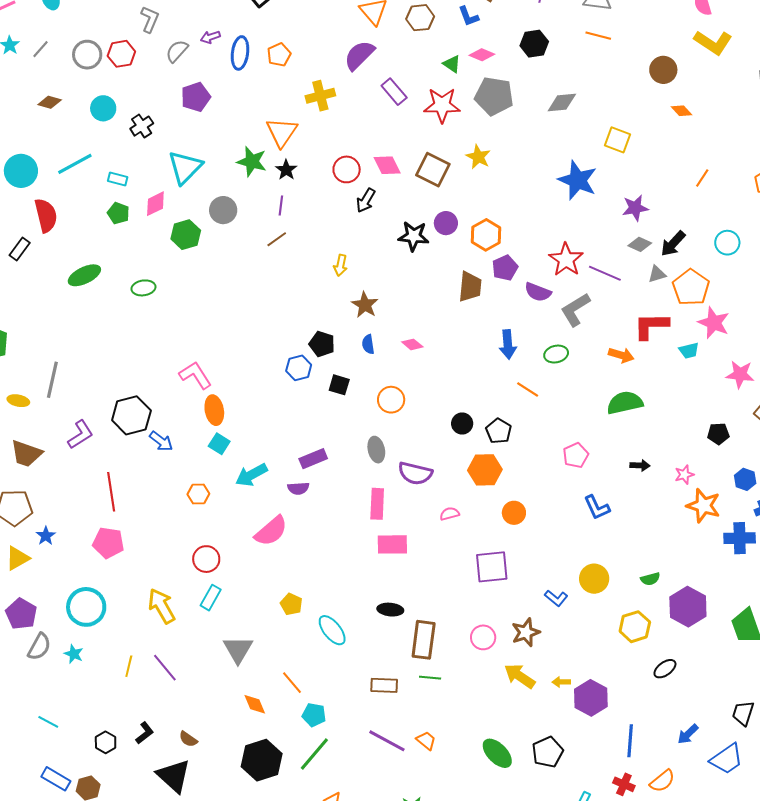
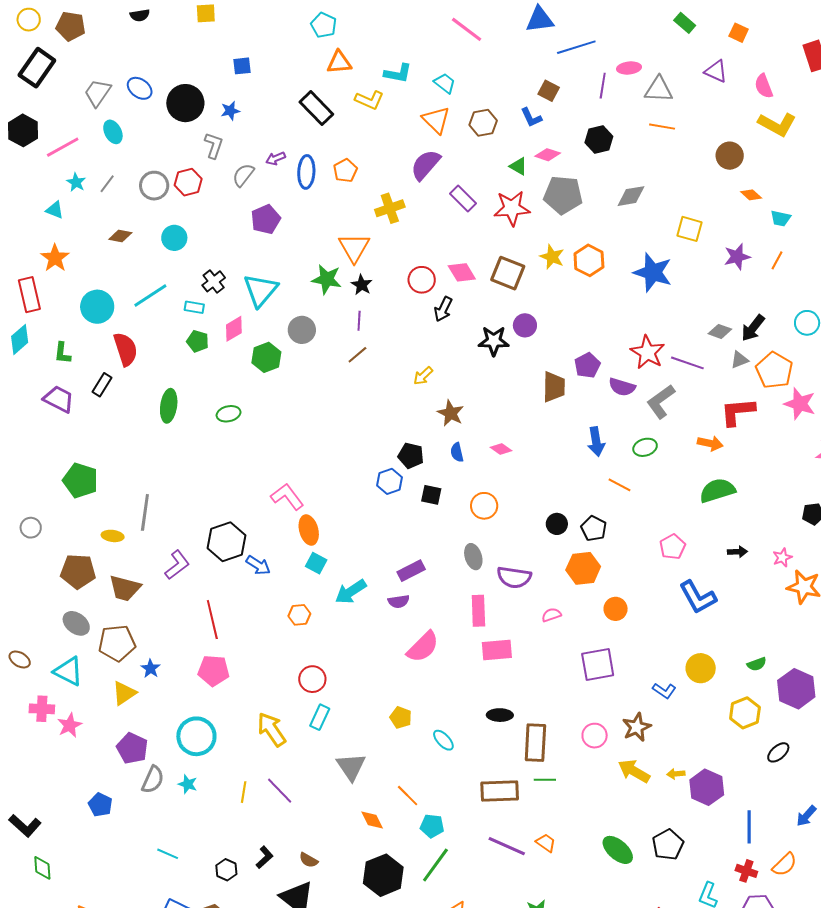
black cross: (142, 126) -> (214, 281), moved
purple star: (635, 208) -> (737, 257), moved
orange hexagon: (486, 235) -> (589, 260), moved
yellow arrow: (340, 265) -> (423, 376), turned 40
green ellipse: (84, 275) -> (169, 406), turned -52
cyan trapezoid: (689, 351) -> (781, 218), moved, turned 30
blue L-shape: (597, 508) -> (698, 597), size x1.4
pink semicircle: (271, 531) -> (423, 647), moved
cyan ellipse: (332, 630) -> (443, 740), size x0.7
brown rectangle: (384, 685) -> (500, 791), size x1.4

